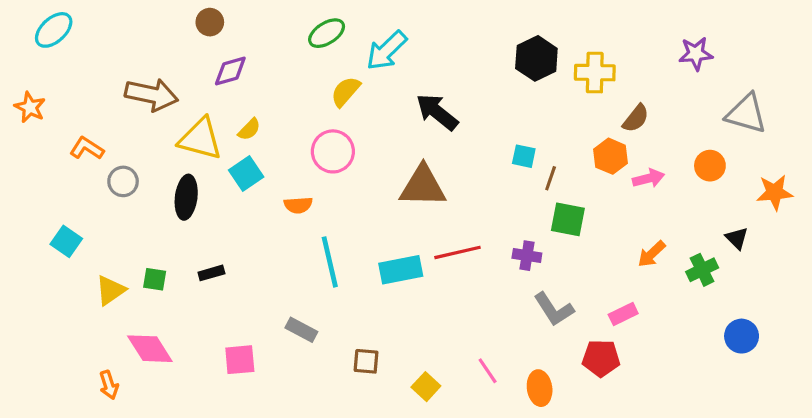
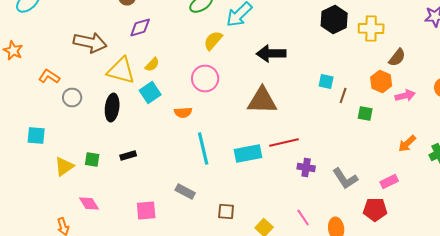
black arrow: (437, 112) -> (271, 54), turned -40
green square: (568, 219) -> (365, 114), moved, size x0.7
cyan square: (66, 241) -> (36, 136), turned -30
purple cross: (527, 256) -> (306, 168), moved
pink diamond: (150, 349) -> (89, 204), size x0.7

